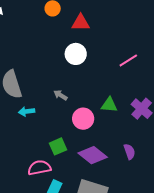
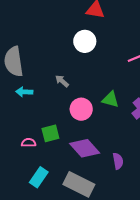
purple semicircle: (129, 152) -> (118, 161), moved
pink semicircle: (39, 168) -> (29, 143), moved, size x0.6

